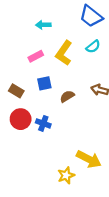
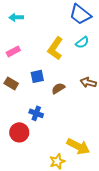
cyan arrow: (43, 25) -> (16, 17), moved
pink rectangle: (36, 56) -> (13, 51), moved
red circle: (21, 119) -> (19, 132), moved

